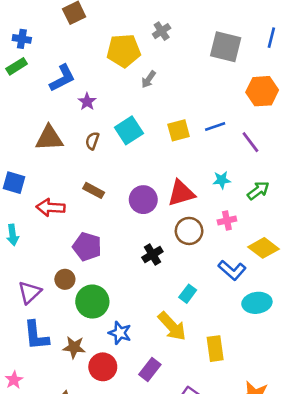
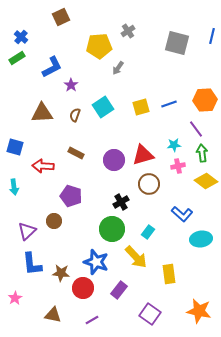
blue cross: (22, 39) -> (21, 37), turned 32
orange hexagon: (262, 91) -> (205, 100), moved
purple line: (250, 142) -> (196, 129), moved
green arrow: (258, 190) -> (202, 153), turned -60
pink cross: (227, 221) -> (178, 166), moved
yellow diamond: (263, 248) -> (206, 181), moved
green circle: (92, 302) -> (112, 229), moved
blue star: (120, 333) -> (96, 262), size x1.4

